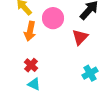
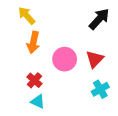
pink circle: (53, 18) -> (65, 59), moved
red triangle: (80, 37) -> (95, 59), moved

